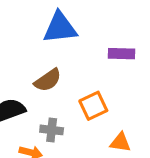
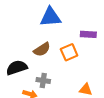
orange square: (93, 106) -> (69, 52), moved

